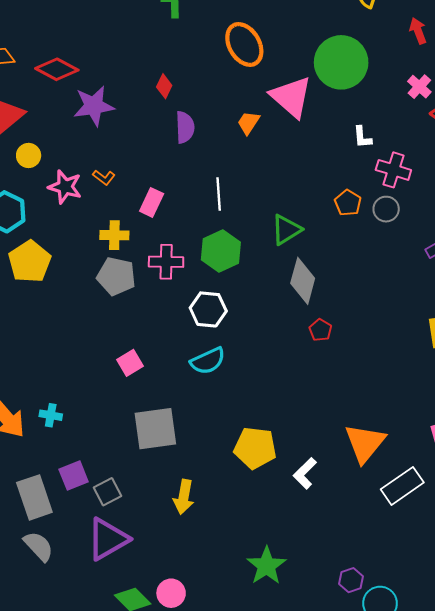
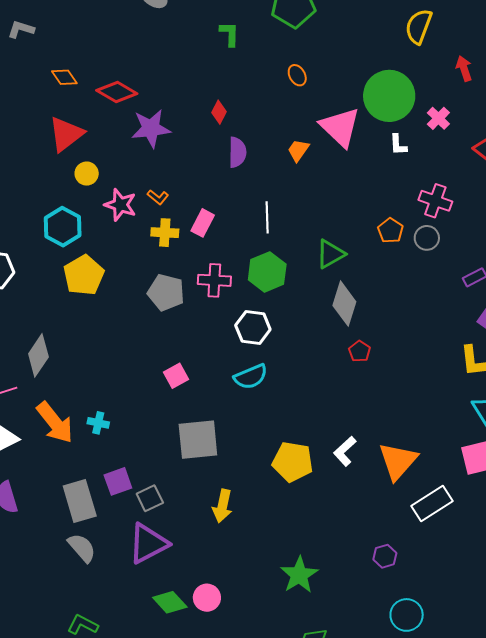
orange ellipse: (244, 44) -> (297, 75), size x0.5
pink cross: (419, 87) -> (438, 118), moved
white L-shape: (362, 137) -> (398, 145), moved
yellow cross: (114, 235) -> (165, 233), moved
white L-shape: (305, 473) -> (345, 451), moved
purple hexagon: (351, 580) -> (385, 556), moved

